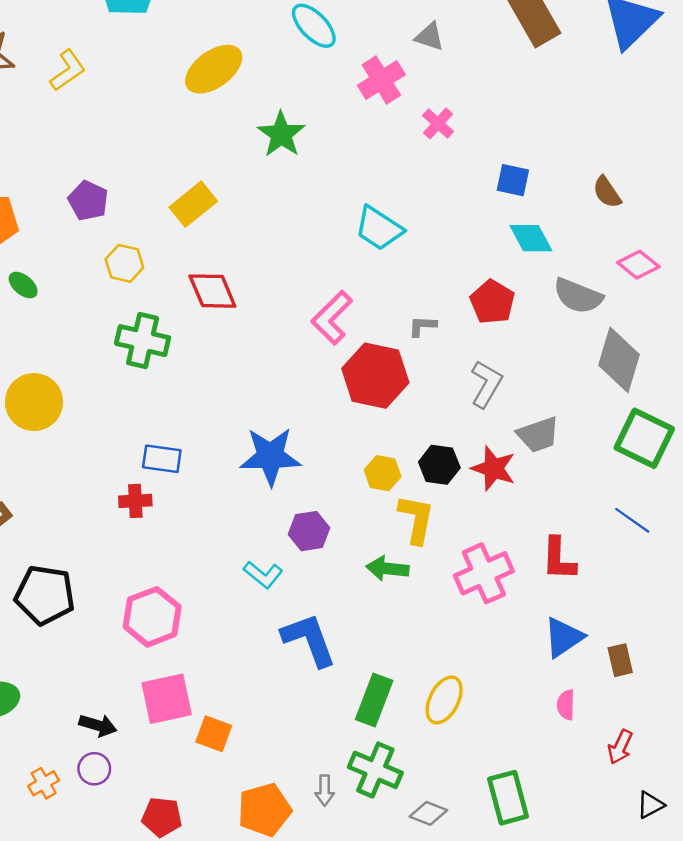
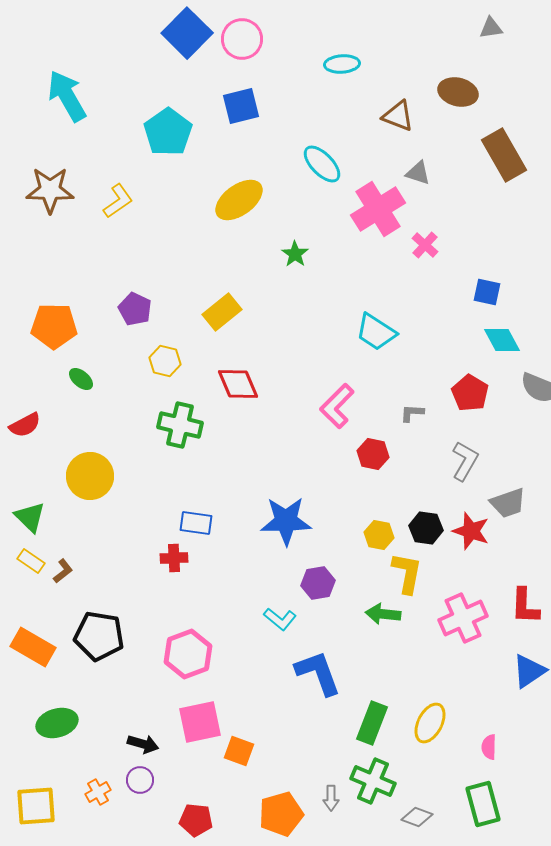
pink cross: (381, 80) -> (378, 209), size x1.4
green star: (281, 134) -> (295, 254), size x0.7
red hexagon: (375, 376) -> (373, 454), size x0.6
pink semicircle: (566, 705) -> (489, 747), moved

